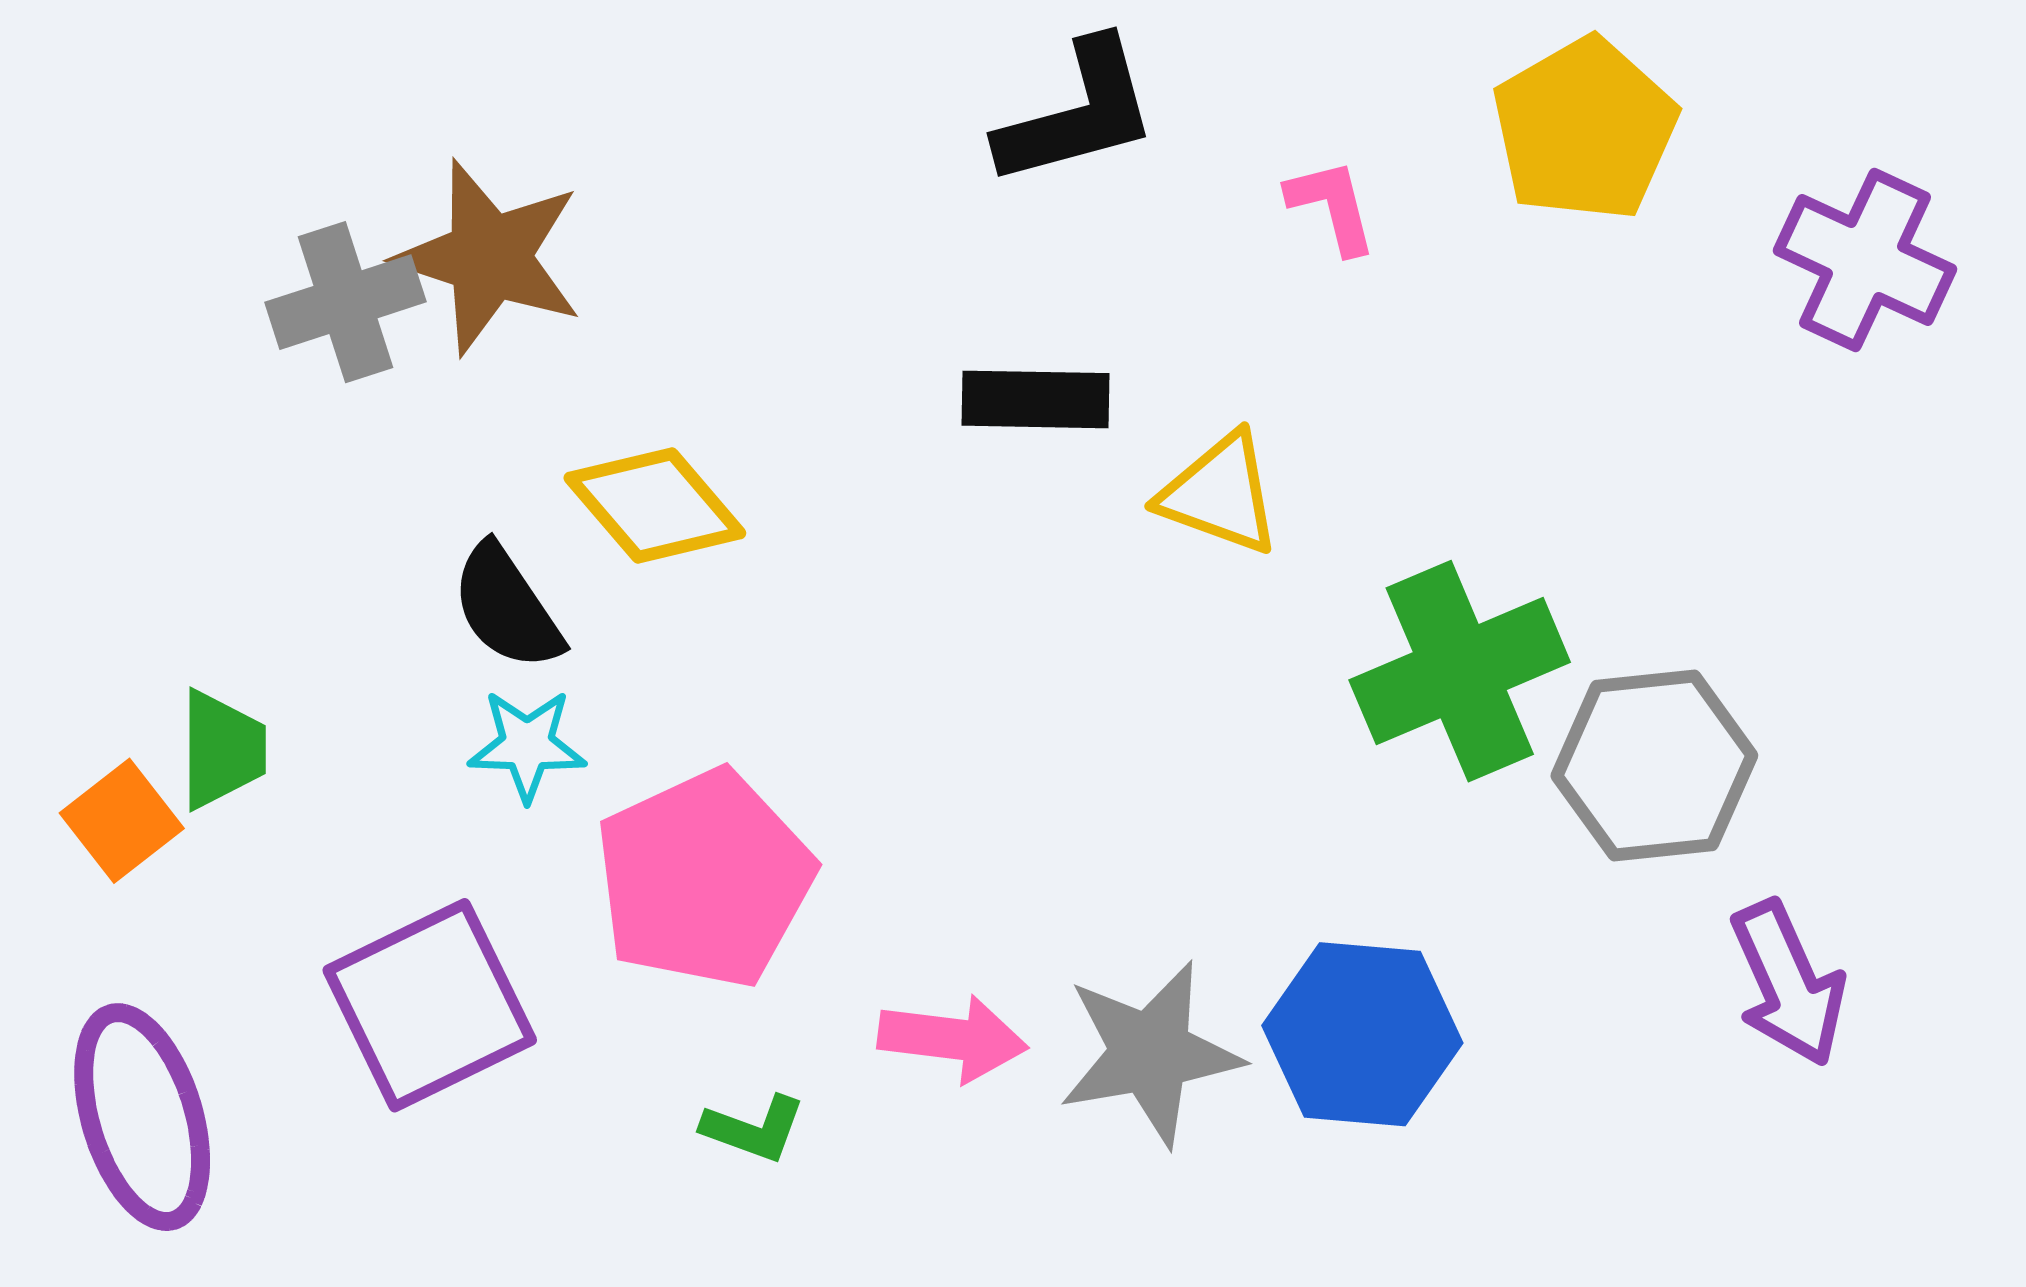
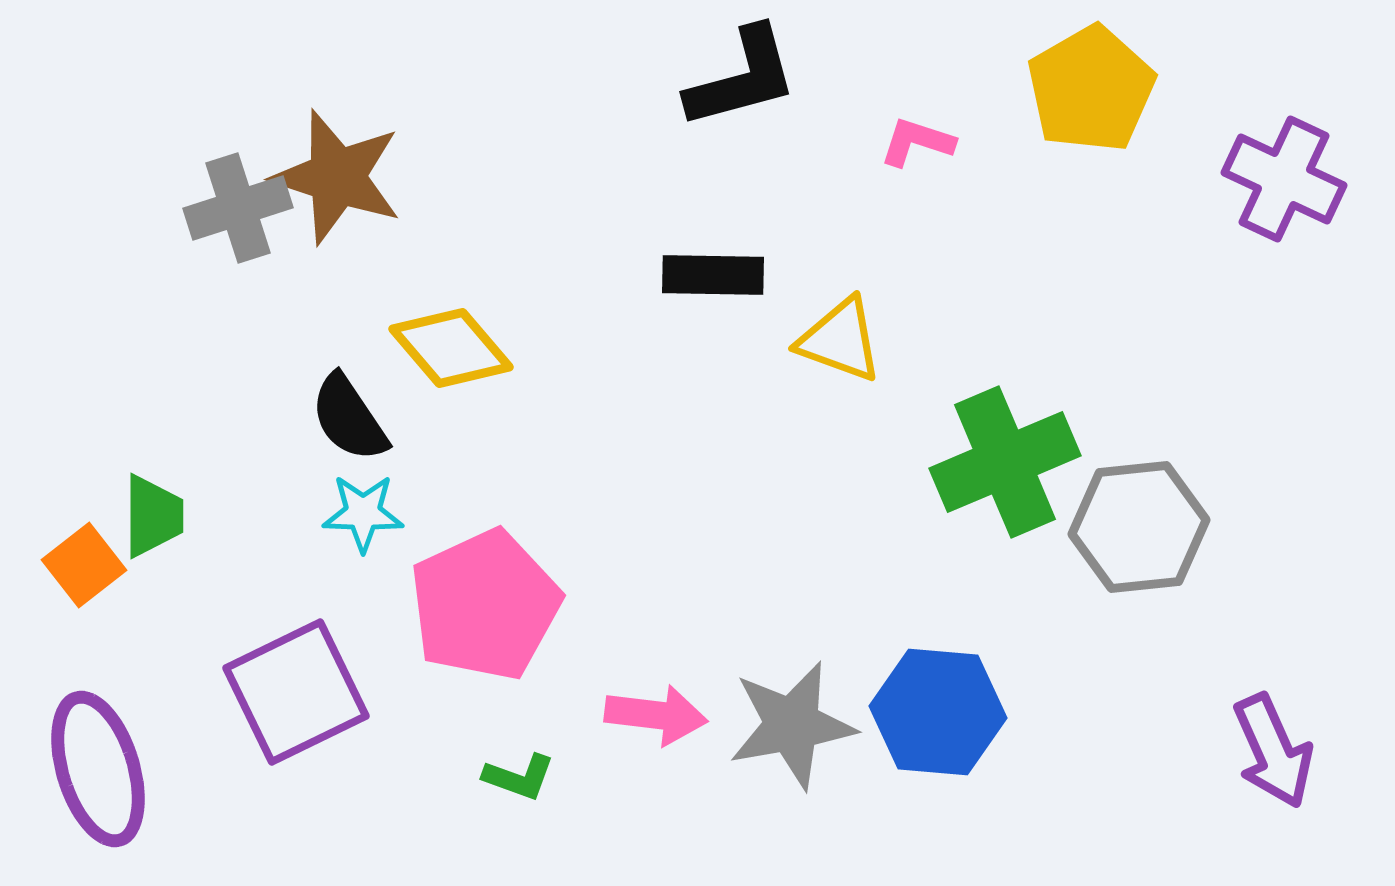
pink L-shape: (1332, 206) -> (917, 142), turned -58
purple arrow: (1788, 983) -> (1273, 751), moved

